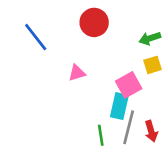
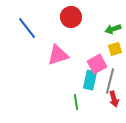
pink triangle: (77, 73) -> (58, 55), size x1.6
gray line: (129, 127) -> (110, 81), moved

